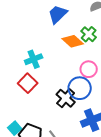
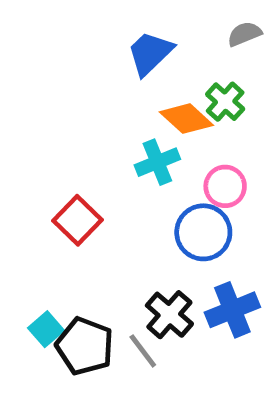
cyan cross: (34, 59) -> (157, 162), moved
black cross: (66, 98) -> (169, 315), moved

